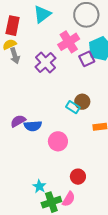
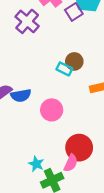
red circle: (78, 177) -> (79, 148), size x1.5
pink semicircle: (69, 199) -> (71, 163), moved

